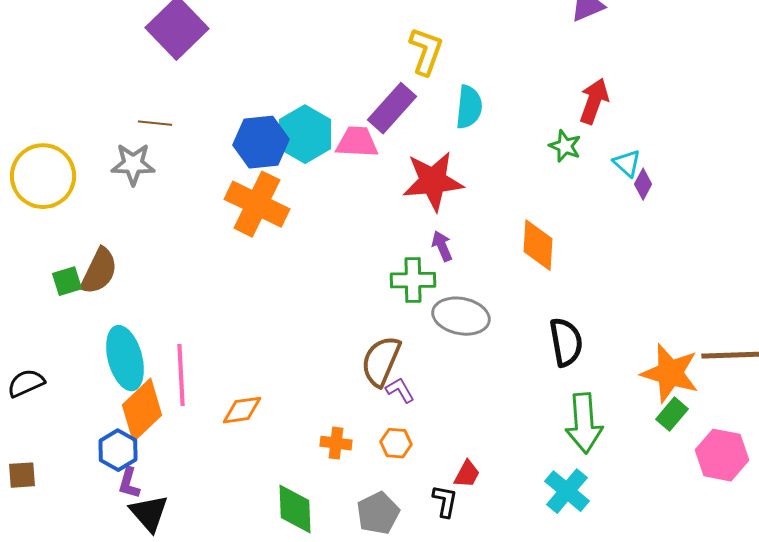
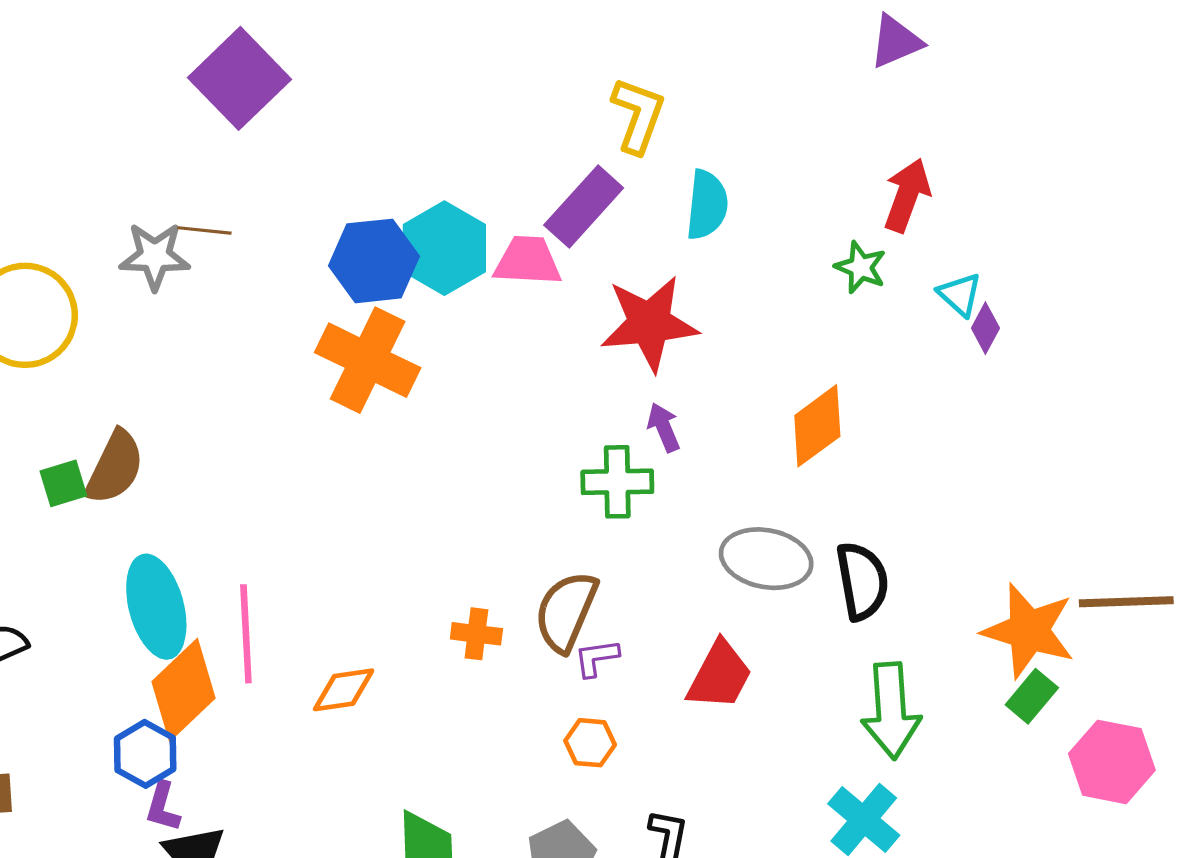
gray star: (133, 164) -> (155, 256), moved
orange diamond: (538, 245) -> (817, 426), turned 50
gray ellipse: (461, 316) -> (766, 559), moved
purple L-shape: (400, 390) -> (596, 658), turned -68
orange cross: (336, 443) -> (476, 634), moved
red trapezoid: (467, 474) -> (720, 675), moved, size x1.6

